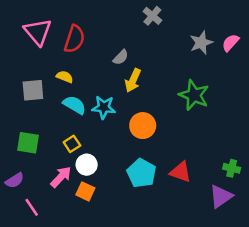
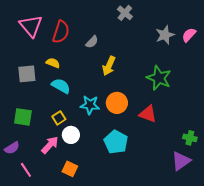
gray semicircle: (121, 57) -> (92, 42), moved
cyan star: (104, 107) -> (90, 105), moved
red triangle: (180, 172) -> (148, 114), moved
orange square: (85, 191) -> (70, 169), moved

